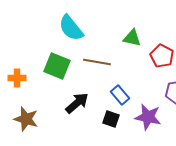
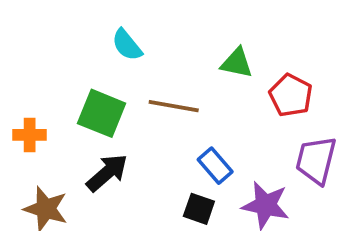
cyan semicircle: (71, 28) -> (127, 45), size x0.7
black arrow: (77, 103) -> (107, 173), moved

